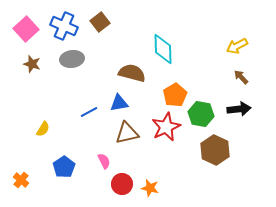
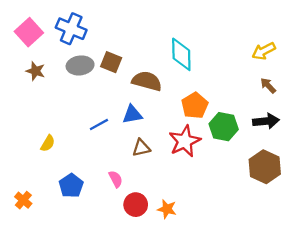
brown square: (100, 22) -> (111, 62), moved, turned -30
brown triangle: (127, 133) -> (141, 148), size x0.7
brown hexagon: (215, 150) -> (265, 167), moved

